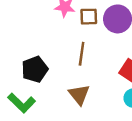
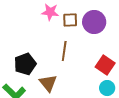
brown triangle: (79, 94) -> (48, 83), moved

